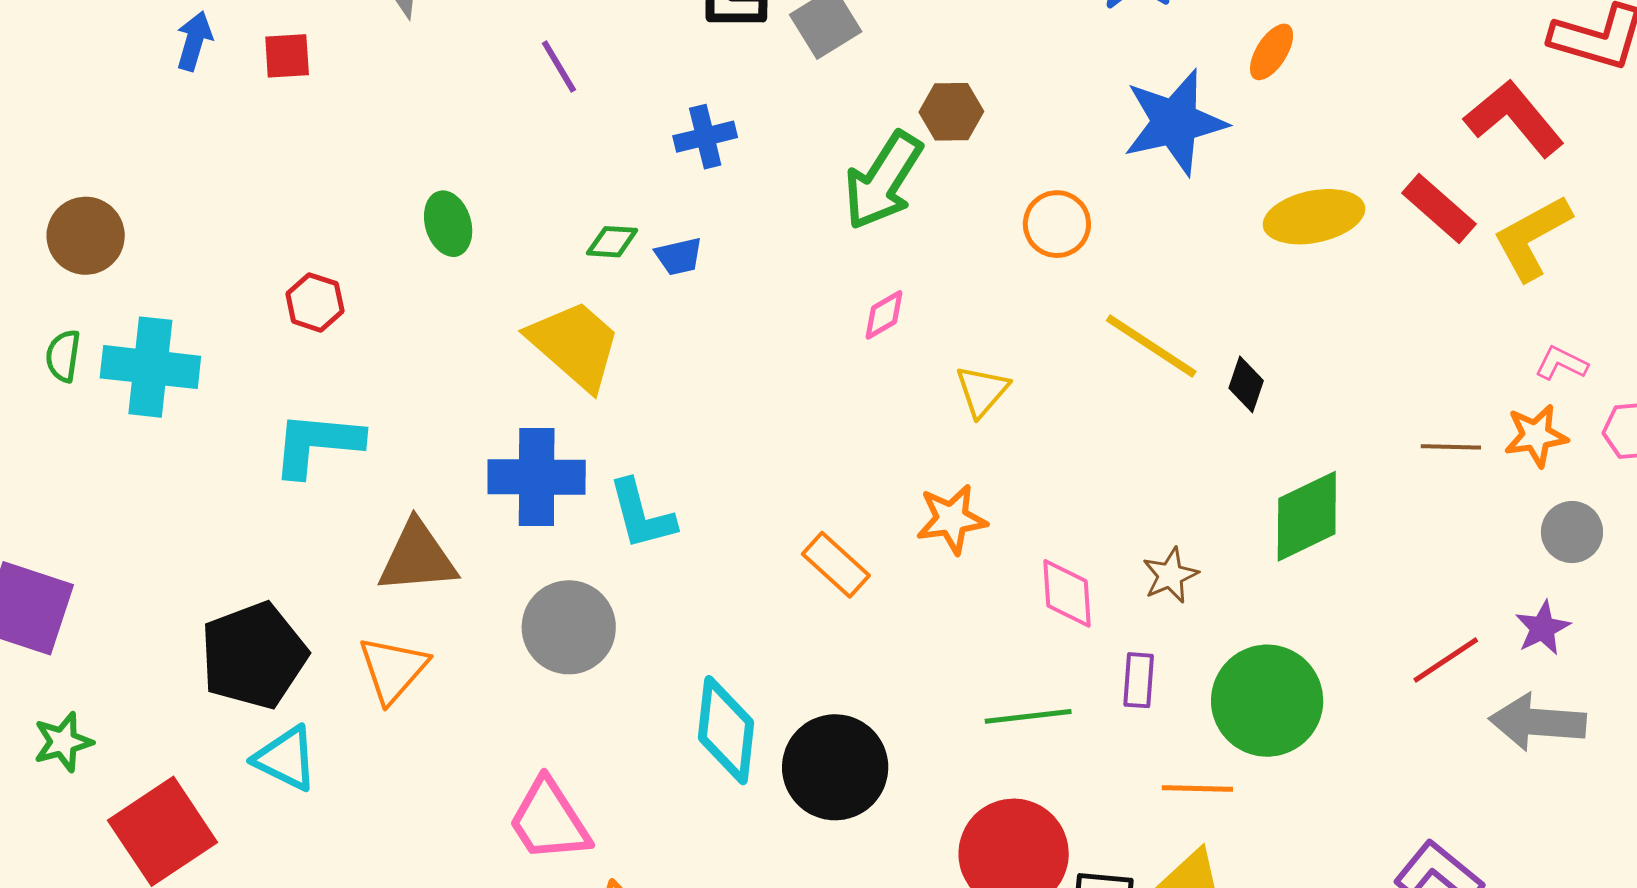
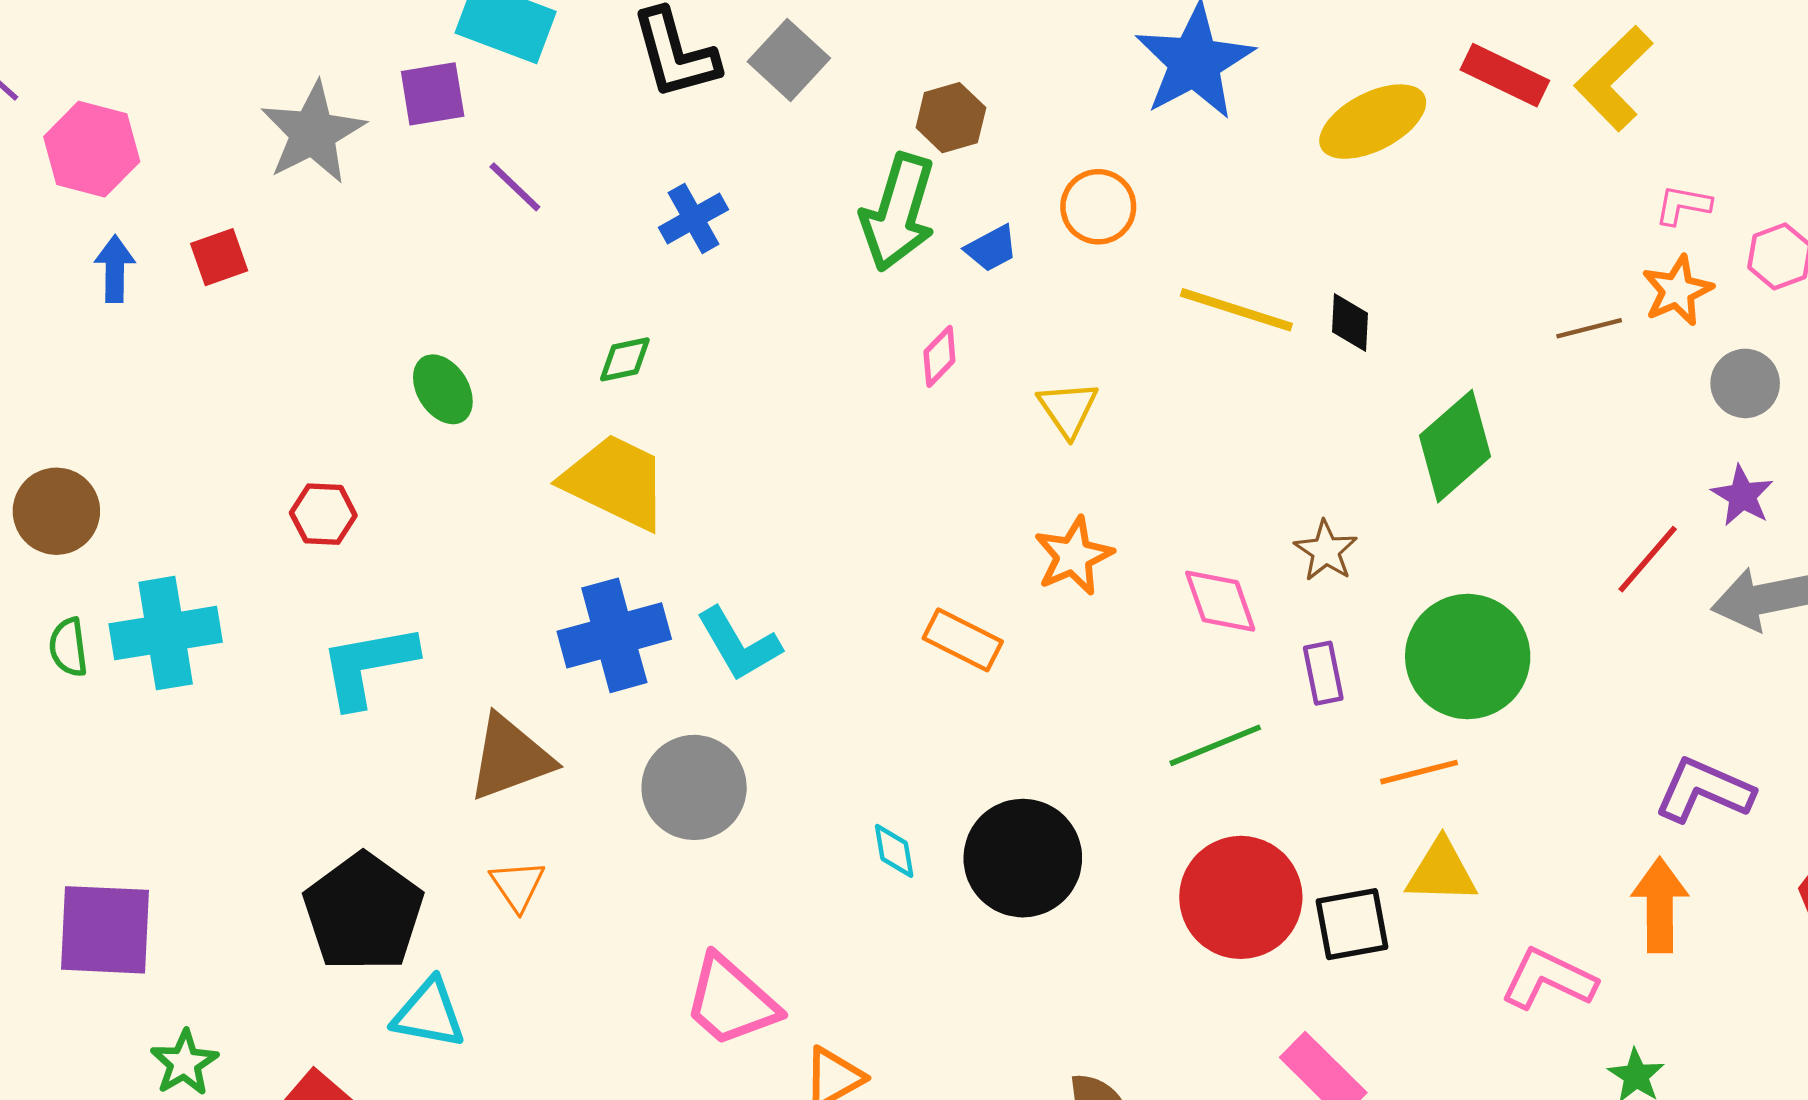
blue trapezoid: (679, 256) -> (991, 248), moved
orange triangle: (393, 669) -> (518, 885), size x0.7
cyan diamond: (726, 730) -> (894, 851), size x0.5

